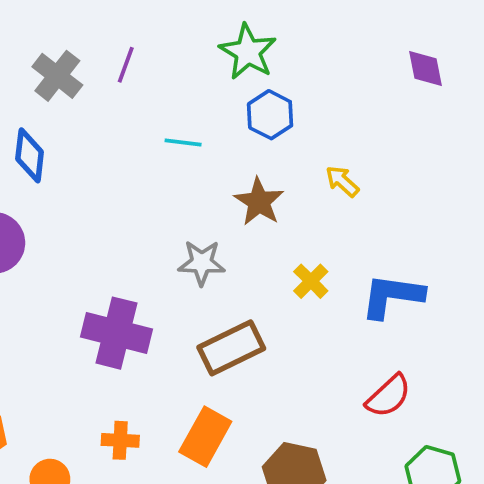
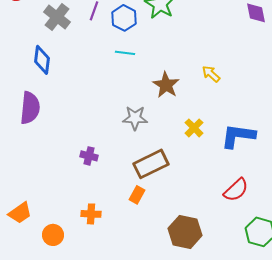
blue hexagon: (270, 115) -> (124, 18), moved
purple cross: (117, 333) -> (89, 156), size x0.5
orange rectangle: (205, 437) -> (137, 195), moved, size x0.6

